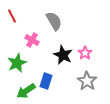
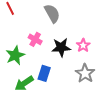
pink cross: (32, 40) -> (35, 39), moved
black star: (63, 55) -> (61, 47), turned -30

